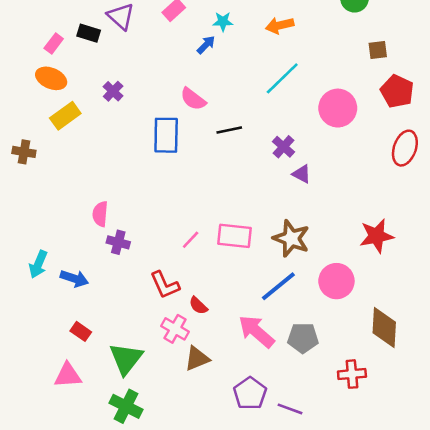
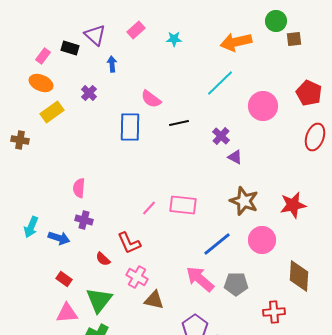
orange arrow: (280, 25) -> (236, 42), moved, size x1.4
blue arrow: (206, 45) -> (112, 64), moved, turned -49
brown square: (378, 50) -> (294, 39), moved
brown star: (291, 238) -> (244, 201), moved
purple cross: (118, 242) -> (84, 220), moved
red semicircle: (198, 306) -> (103, 259), moved
brown triangle: (197, 359) -> (154, 300), turned 35
pink triangle: (68, 375) -> (67, 313), moved

